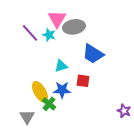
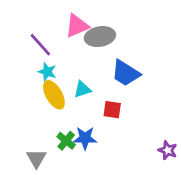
pink triangle: (57, 19) -> (77, 26), turned 36
cyan star: (49, 35) -> (47, 72), moved
blue star: (62, 90) -> (85, 138), moved
yellow ellipse: (40, 92) -> (54, 95), moved

